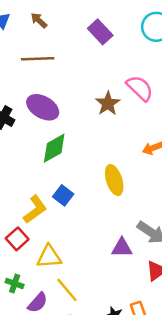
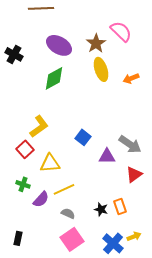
purple ellipse: (43, 107) -> (59, 45), moved
yellow ellipse: (114, 180) -> (101, 69), moved
blue square: (63, 195) -> (83, 137), moved
yellow line: (67, 290) -> (64, 189), turned -75

